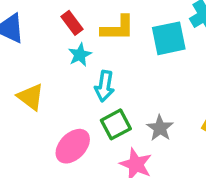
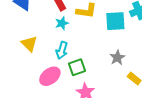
cyan arrow: (105, 86) -> (62, 50), moved
gray star: (160, 128) -> (117, 58), moved

